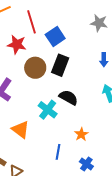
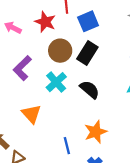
cyan cross: (48, 110) -> (56, 82), moved
orange star: (81, 134) -> (96, 132), size x1.5
blue line: (58, 152) -> (67, 146), turned -35

